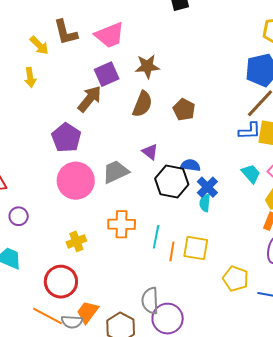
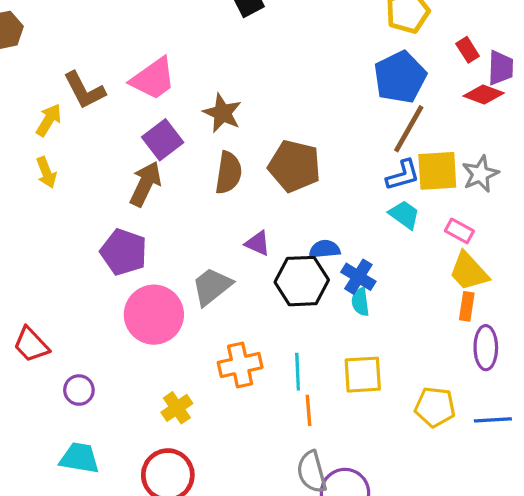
yellow arrow: (39, 45) -> (49, 120), turned -90
brown star: (147, 66) -> (222, 113), turned -30
brown pentagon: (184, 110) -> (294, 166), size x1.5
cyan trapezoid: (251, 174) -> (404, 215), moved
orange line: (172, 251) -> (309, 410), moved

